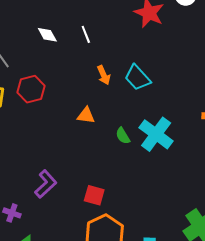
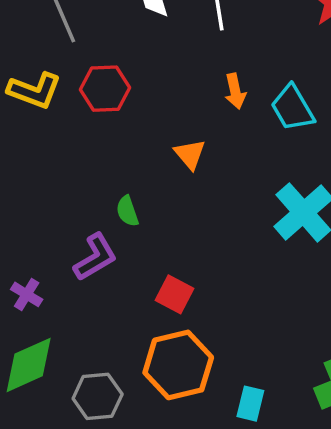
orange triangle: (86, 116) -> (190, 154), turned 30
green semicircle: (123, 136) -> (127, 211), moved

